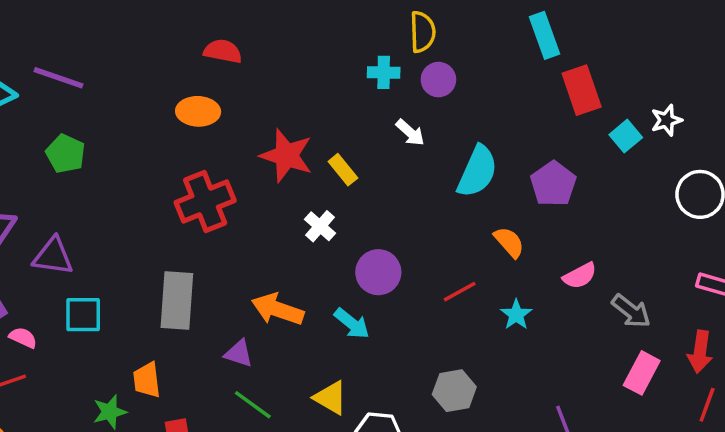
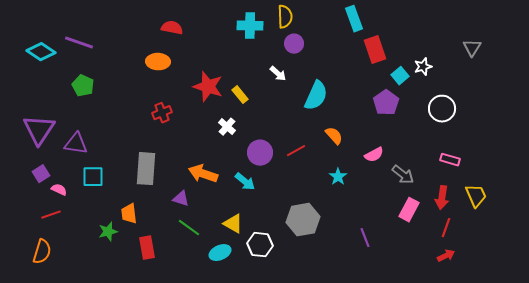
cyan cross: (384, 72) -> (250, 26), moved, size x1.4
purple pentagon: (553, 184) -> (386, 103), moved
red cross: (205, 201) -> (162, 113), size x0.6
red line: (460, 292) -> (296, 151), moved
gray hexagon: (454, 391) -> (303, 220), size x1.4

